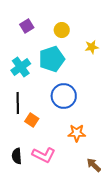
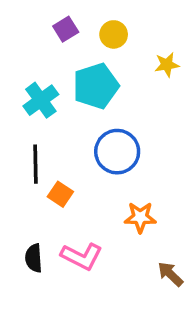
purple square: (27, 26) -> (66, 29), moved

